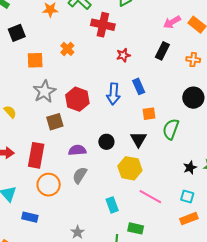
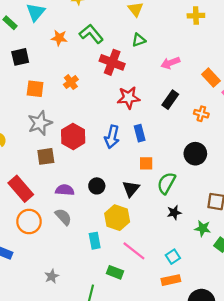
pink arrow: (172, 22) -> (170, 63), moved
red star: (123, 55) -> (129, 98), size x1.5
red rectangle: (36, 155) -> (21, 189), turned -60
black star: (190, 168) -> (174, 213), moved
gray semicircle: (80, 175) -> (63, 217), turned 96
cyan square: (187, 196) -> (173, 257), turned 32
cyan rectangle: (112, 205) -> (95, 241), moved
green rectangle: (136, 228) -> (115, 272), moved

